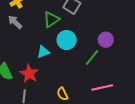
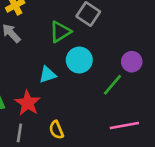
yellow semicircle: (62, 94) -> (56, 130), moved

